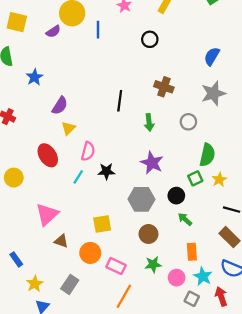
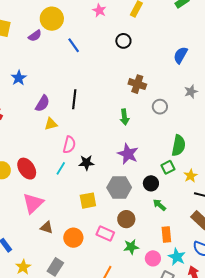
blue line: (98, 30) -> (74, 45), moved, turned -35
gray star: (213, 93) -> (191, 92), moved, size x0.6
black line: (120, 101) -> (74, 99), moved
gray circle: (188, 122) -> (160, 107), moved
yellow triangle: (68, 128) -> (51, 124), turned 32
red ellipse: (48, 155) -> (27, 169), moved
yellow star: (219, 180) -> (191, 176), moved
yellow square: (102, 224) -> (88, 201), moved
pink rectangle: (116, 266) -> (105, 234), moved

